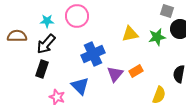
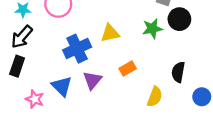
yellow triangle: (130, 34) -> (110, 33), moved
purple triangle: (115, 74) -> (92, 80), moved

